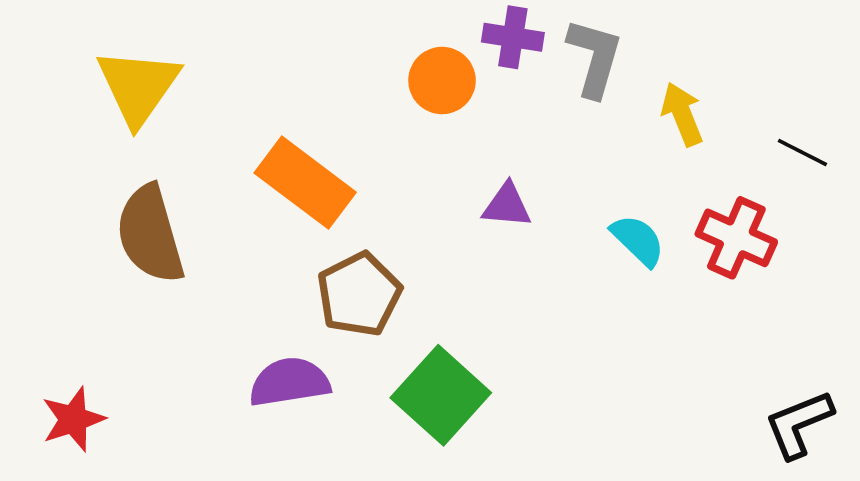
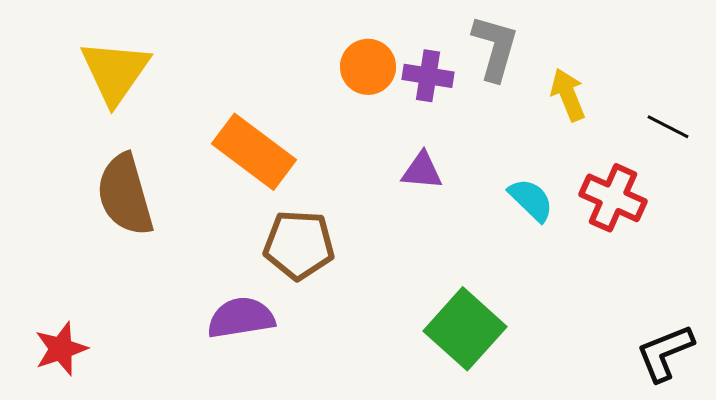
purple cross: (513, 37) -> (428, 76), moved
brown pentagon: (359, 294) -> (299, 245), turned 30
green square: (441, 395) -> (465, 329), moved

